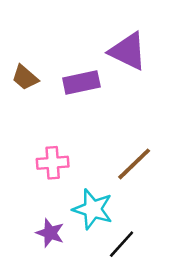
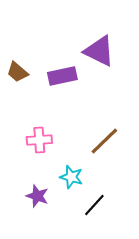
cyan star: (93, 209) -> (71, 177), size x0.7

